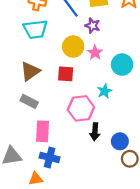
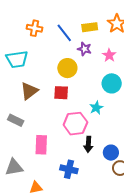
cyan trapezoid: (35, 29) -> (17, 59), moved
pink star: (95, 53) -> (109, 55), moved
gray rectangle: (29, 101) -> (16, 120), moved
blue cross: (50, 157) -> (69, 169), moved

